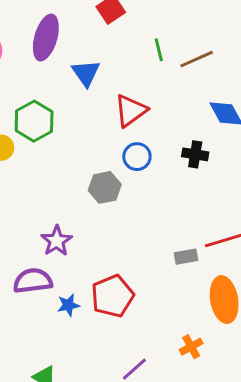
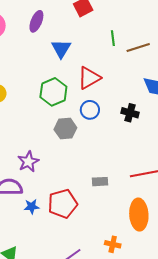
purple ellipse: (46, 38) -> (36, 21), size x0.7
green hexagon: (34, 121) -> (53, 92), moved
gray rectangle: (186, 257) -> (100, 182), moved
orange cross: (191, 347) -> (113, 244), turned 35

